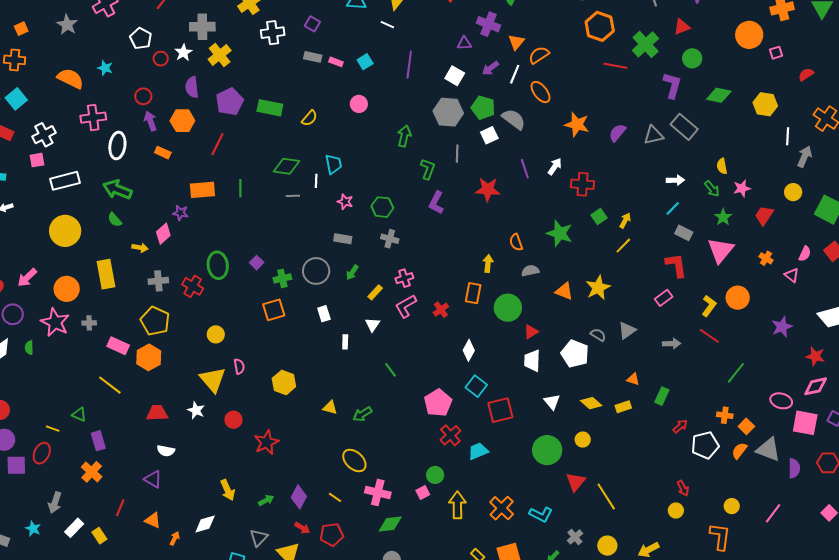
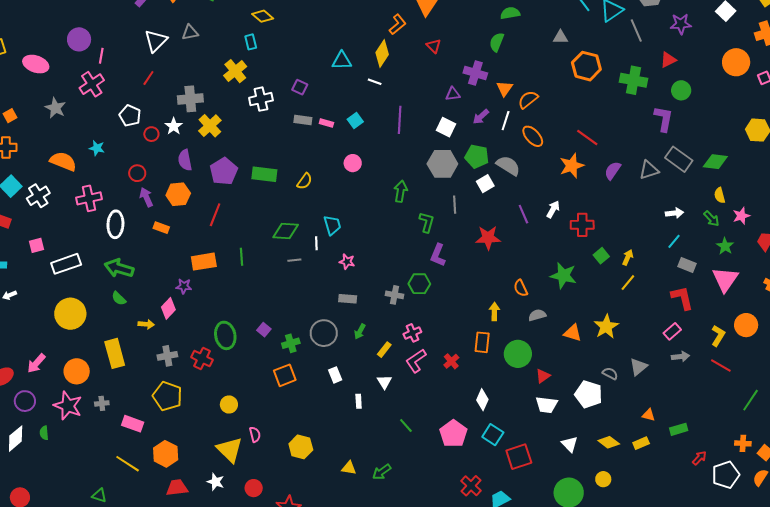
green cross: (646, 44) -> (634, 80), turned -32
red line: (615, 66) -> (587, 137), moved, turned 30
green diamond: (719, 95) -> (715, 162), moved
orange star: (577, 124) -> (572, 166), turned -30
white cross: (44, 135) -> (38, 196), moved
green hexagon: (382, 207) -> (419, 284), moved
gray arrow: (672, 344) -> (681, 357), moved
orange hexagon: (149, 357) -> (166, 454), moved
white trapezoid: (532, 361) -> (546, 405), turned -80
green rectangle: (662, 396) -> (679, 429), turned 54
pink pentagon: (438, 403) -> (453, 434), moved

